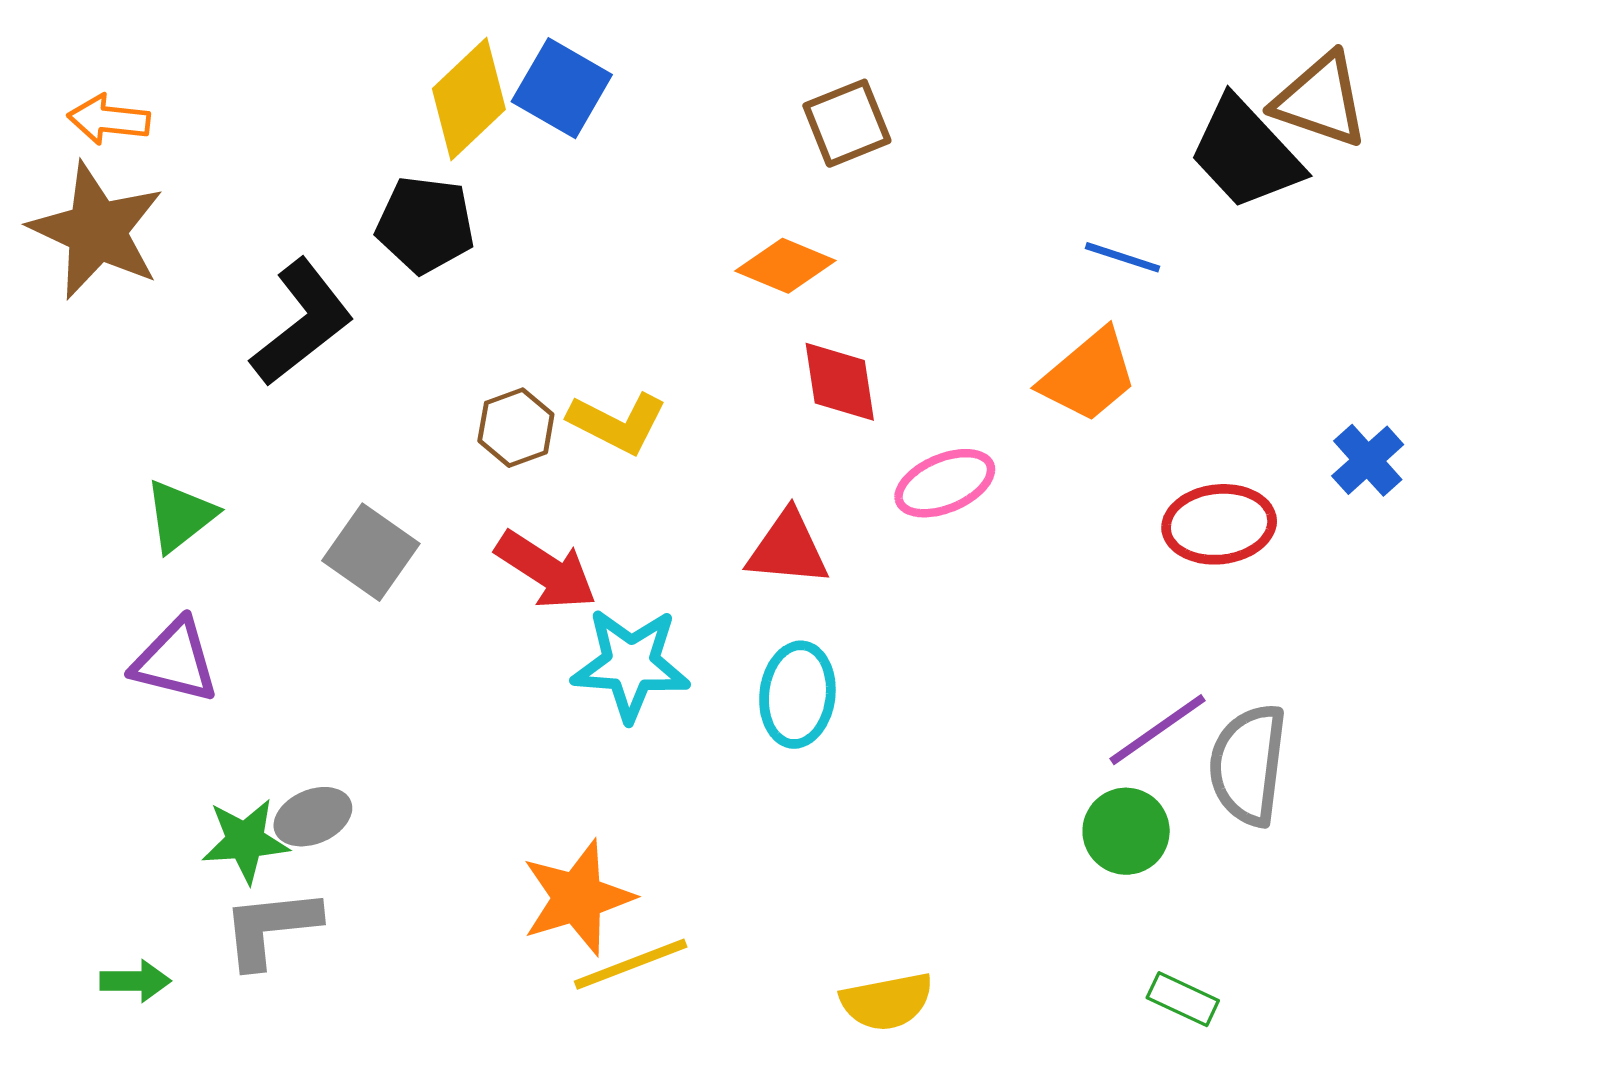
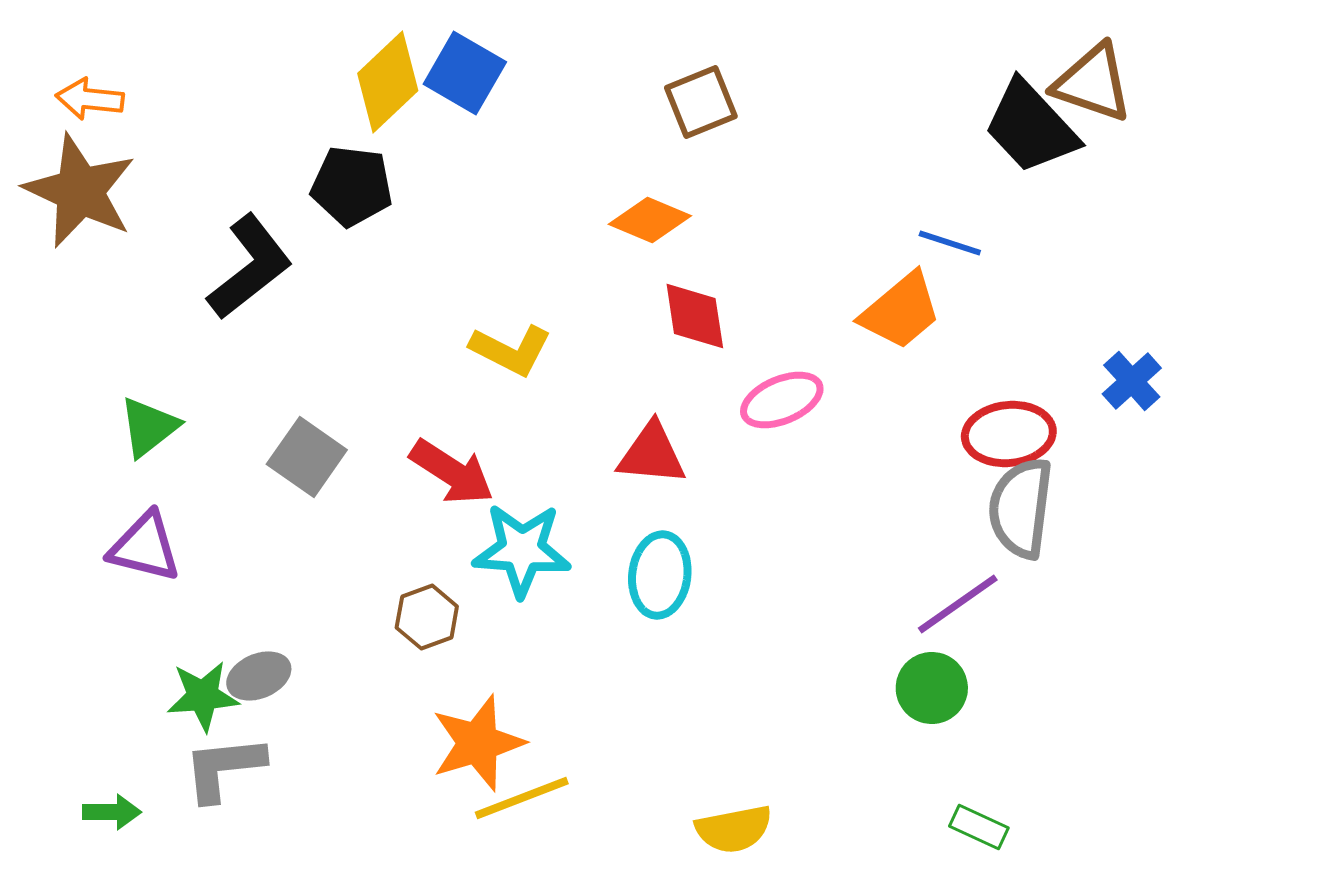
blue line: (1122, 257) -> (950, 243), moved
brown hexagon: (516, 428) -> (427, 617), moved
gray semicircle: (1248, 765) -> (1021, 508), moved

